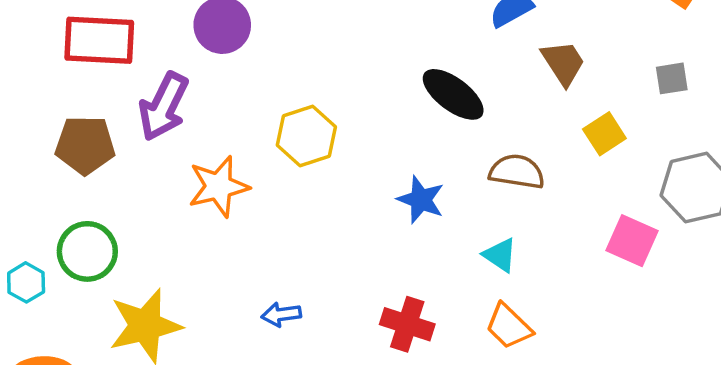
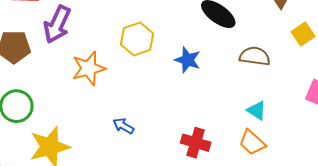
blue star: (421, 200) -> (188, 60), moved
cyan triangle: (500, 255) -> (257, 111), moved
blue arrow: (281, 314) -> (123, 126), moved, turned 40

